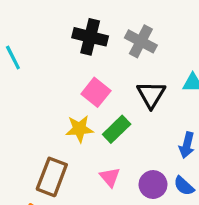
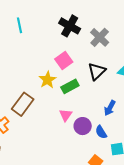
yellow star: (79, 129) -> (48, 80), turned 30
pink triangle: (110, 177) -> (66, 115), moved

